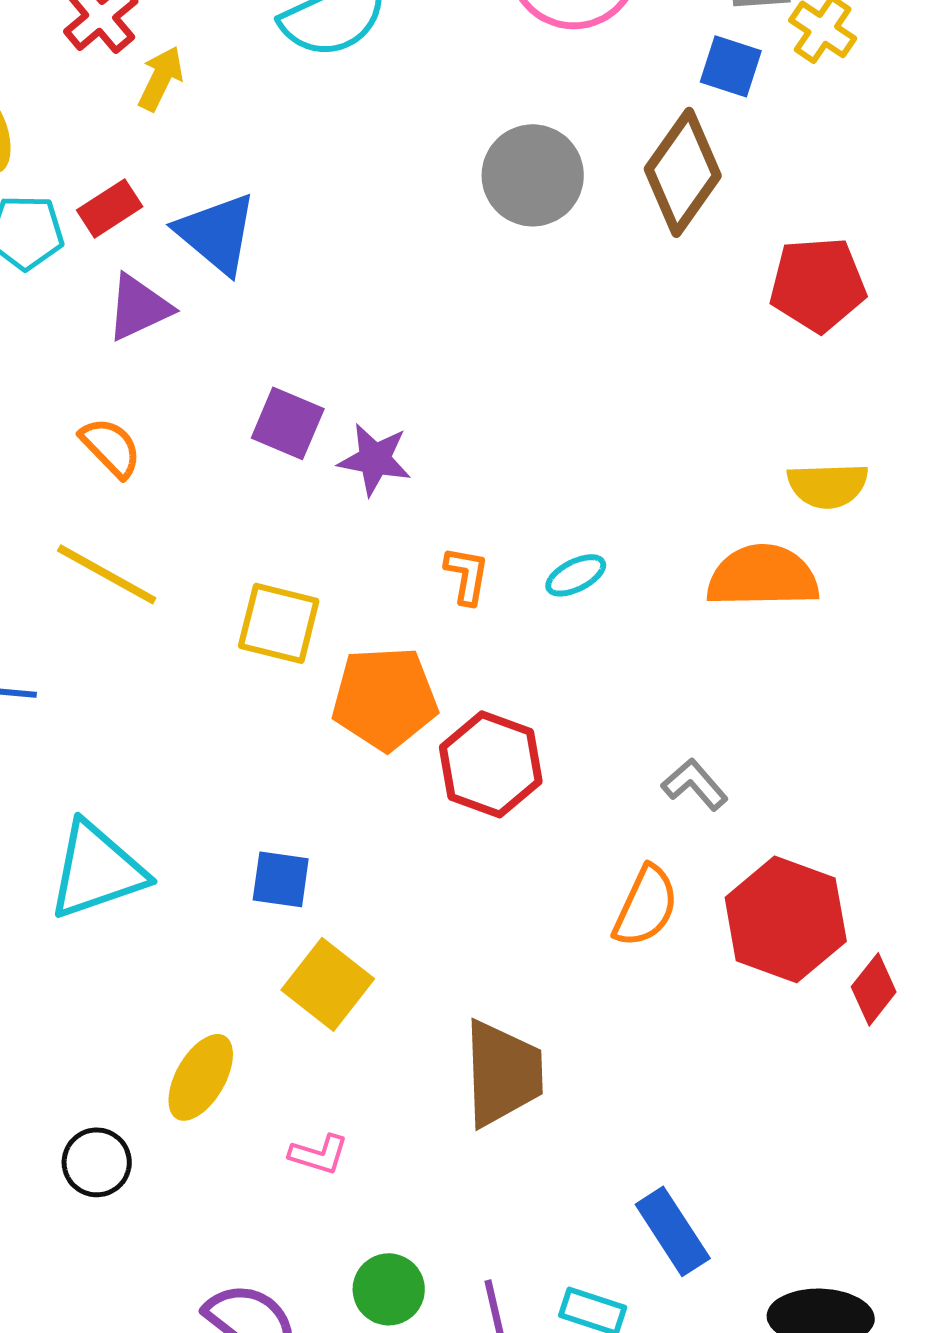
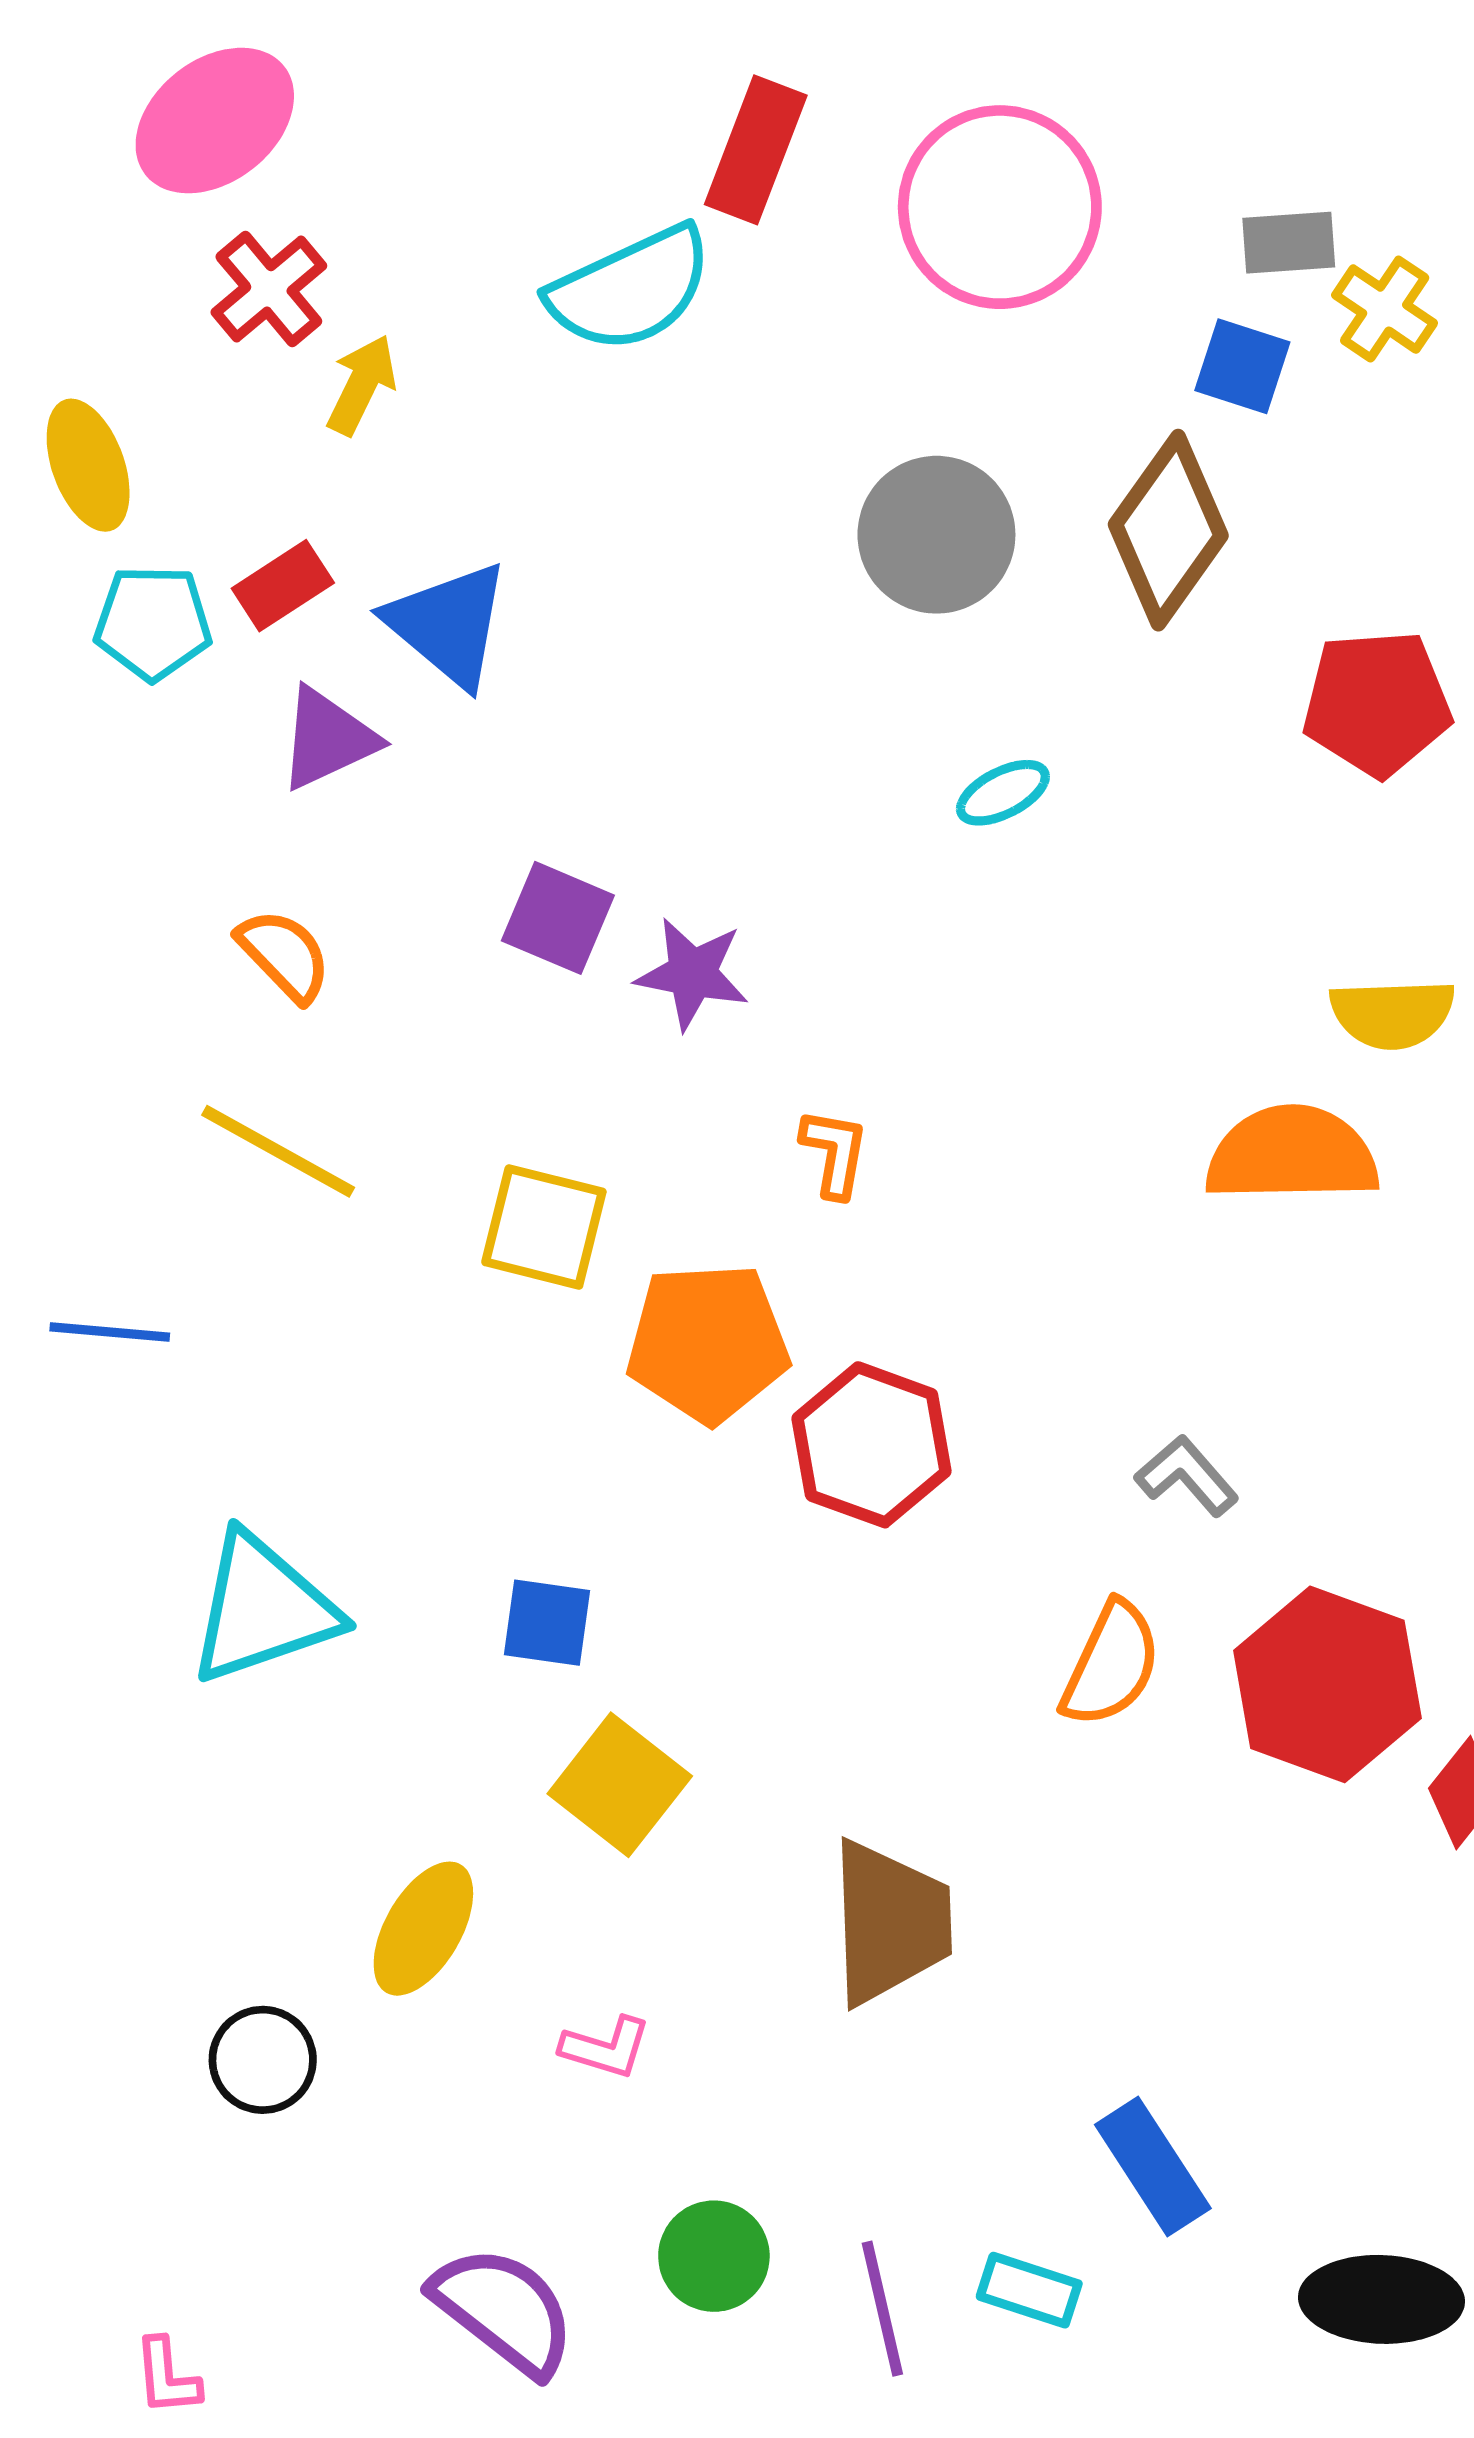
cyan ellipse: (576, 575) -> (1003, 793), moved

